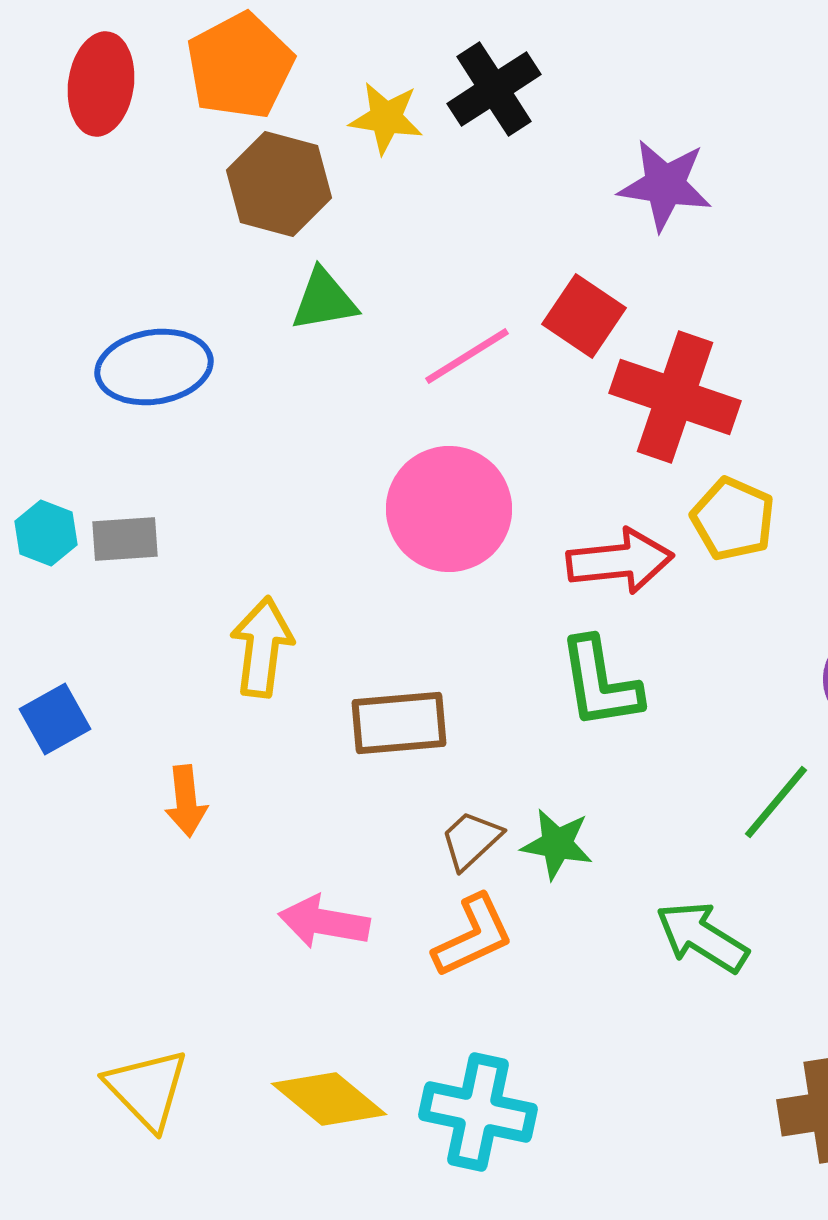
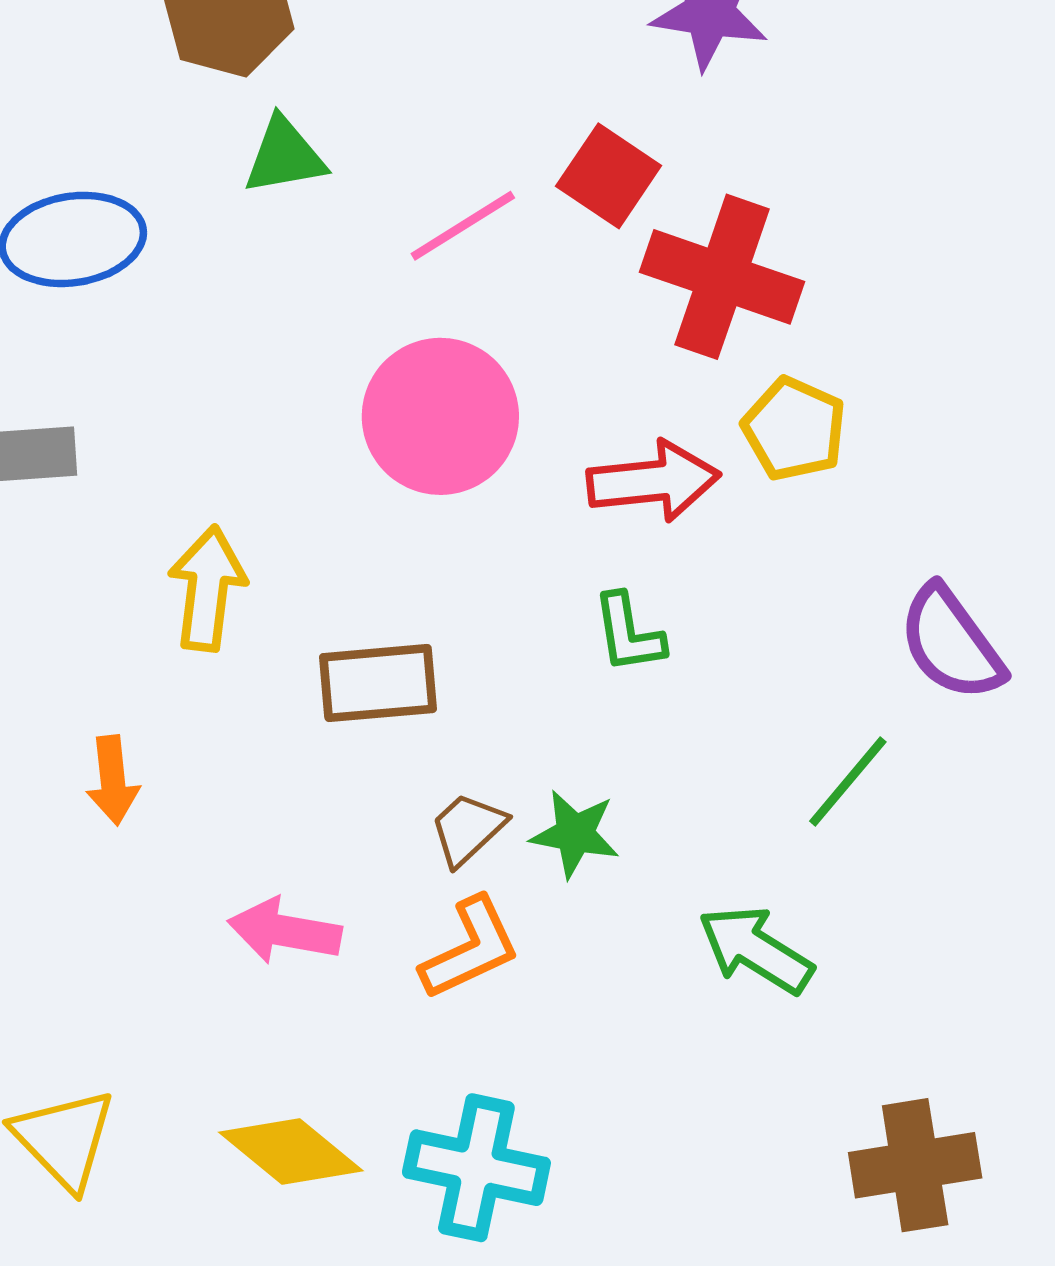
green L-shape: (600, 683) -> (629, 633), size x0.7

